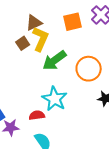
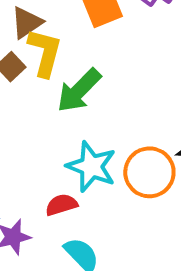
orange circle: (89, 69) -> (149, 172), moved

